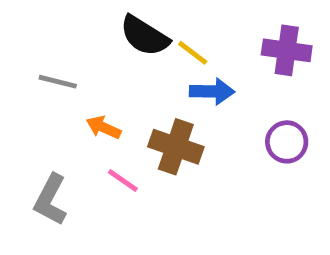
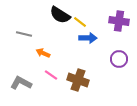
brown cross: (176, 147) -> (78, 80), moved
gray L-shape: (51, 200) -> (21, 83), turned 90

